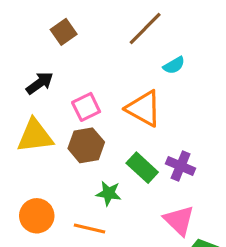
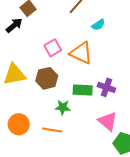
black arrow: (40, 83) -> (14, 25), moved
pink square: (86, 107) -> (53, 48), moved
green rectangle: (142, 168) -> (83, 90), turned -36

